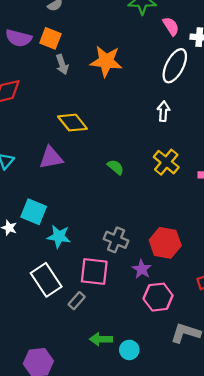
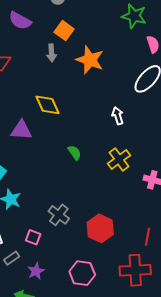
orange square: (50, 38) -> (64, 31), moved
white arrow: (163, 111) -> (118, 116), moved, turned -36
purple star: (142, 269) -> (36, 271), moved
pink square: (94, 272) -> (33, 237), size x0.6

